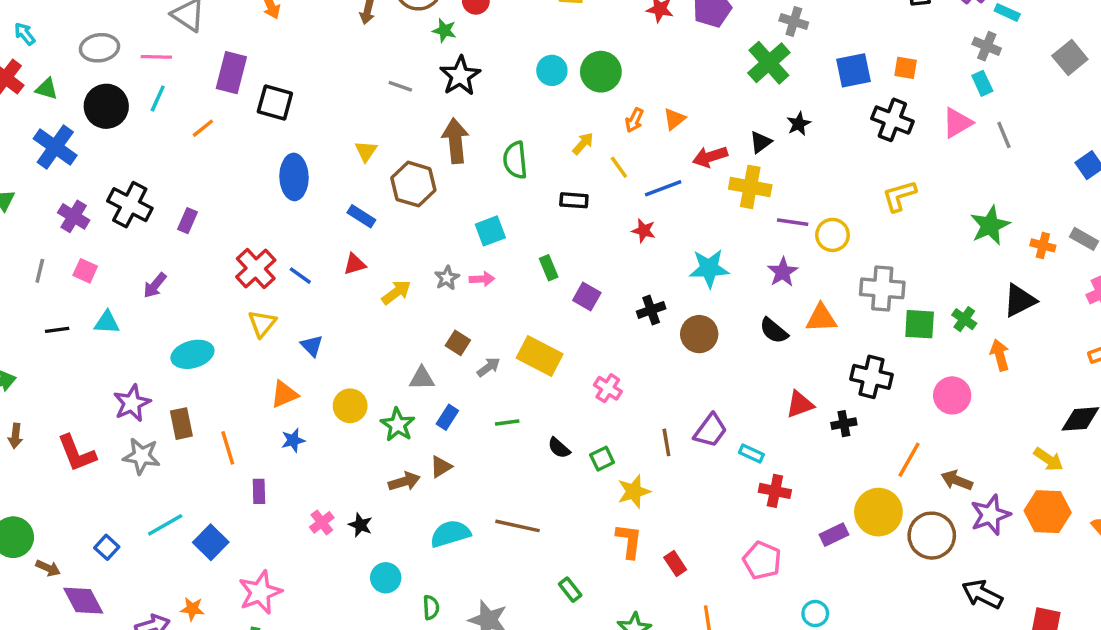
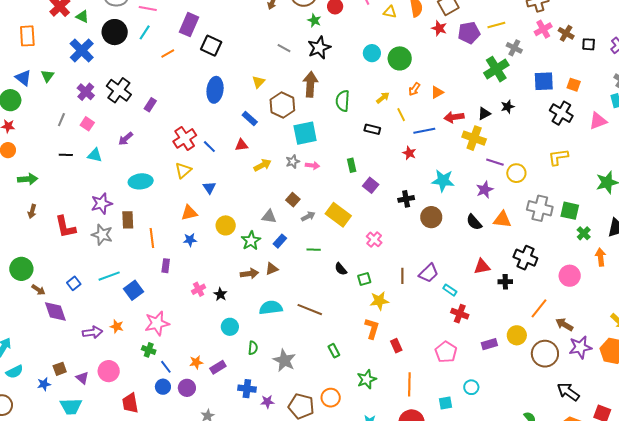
cyan square: (490, 231) -> (305, 133), moved, size x1.4
green square: (920, 324) -> (570, 211), moved
yellow circle: (878, 512) -> (517, 335), size x0.7

